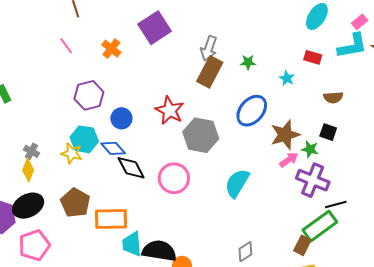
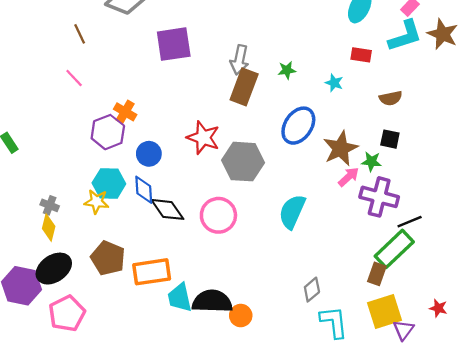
purple square: (155, 28) -> (174, 44), turned 32
orange cross: (111, 49) -> (125, 112), moved
blue diamond: (113, 148) -> (144, 190), turned 45

